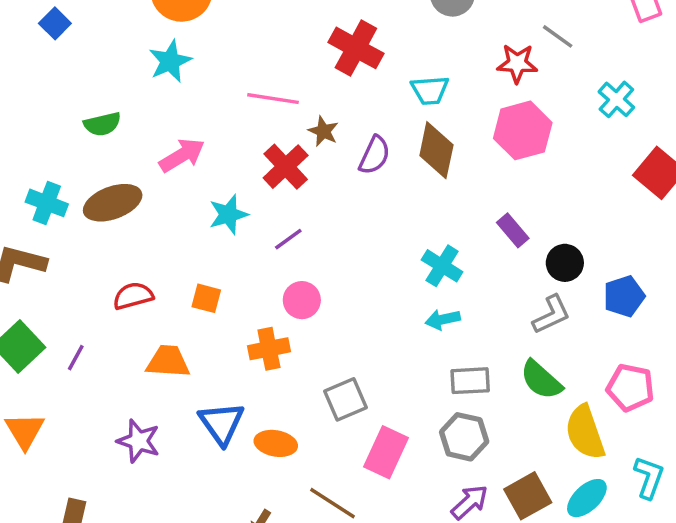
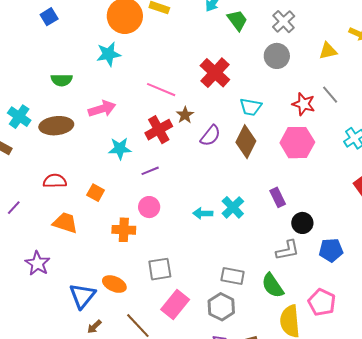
cyan arrow: (443, 319) -> (203, 213), moved
blue triangle: (222, 423) -> (82, 296), moved

